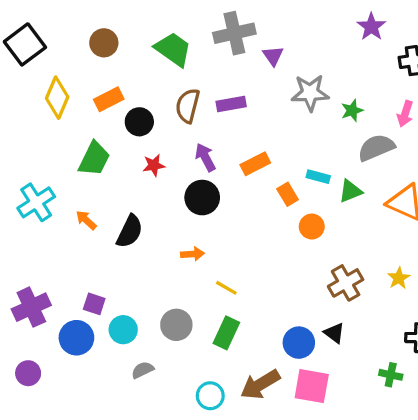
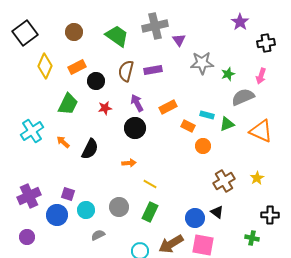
orange rectangle: (288, 194) -> (188, 126), turned -32

